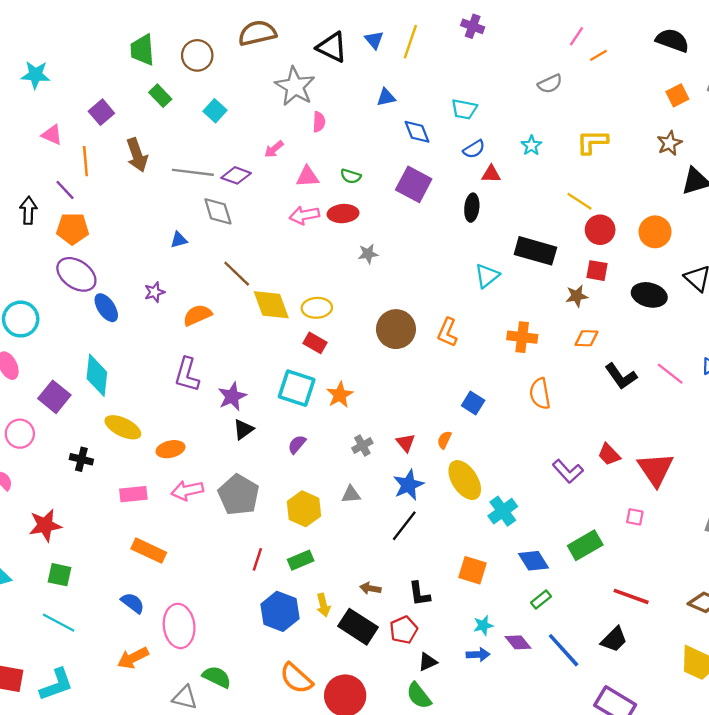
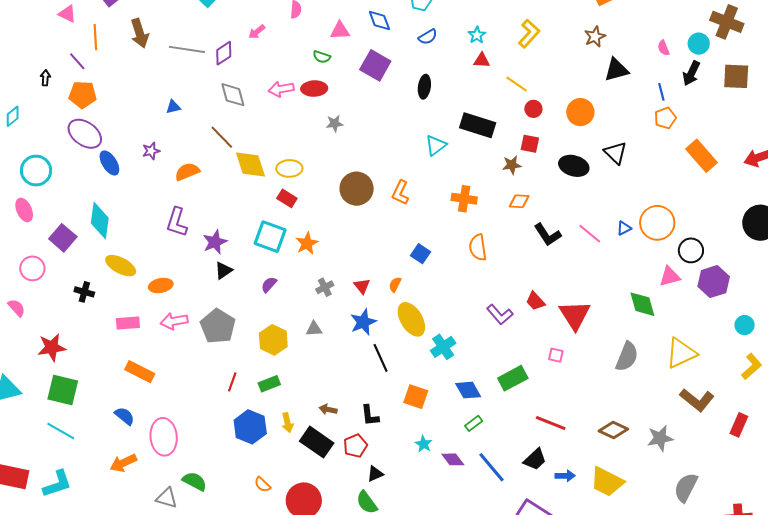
yellow L-shape: (592, 142) -> (529, 34), turned 132
red triangle: (491, 174) -> (482, 60), moved
purple diamond: (236, 175) -> (224, 53), turned -55
pink triangle: (307, 177) -> (340, 31), moved
black arrow: (28, 210) -> (45, 78), size x0.7
gray diamond: (218, 211) -> (233, 95), moved
red circle: (600, 230) -> (533, 109), size x0.7
black line: (404, 526) -> (381, 358), moved, turned -64
green square: (59, 575) -> (63, 390), size x1.5
cyan star: (483, 625) -> (424, 444), turned -30
blue arrow: (478, 655) -> (565, 476), moved
orange semicircle: (296, 678) -> (262, 485), size x0.6

